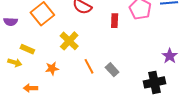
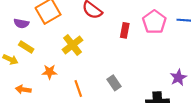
purple semicircle: (11, 22) -> (21, 23), moved
orange line: (89, 66) -> (78, 88), moved

